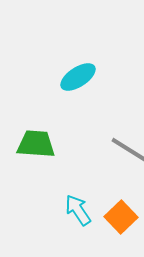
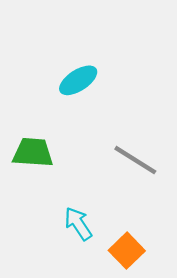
orange square: (121, 217) -> (127, 251), moved

